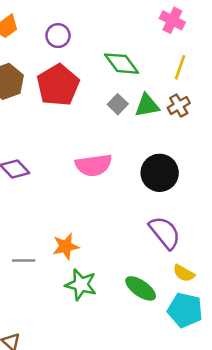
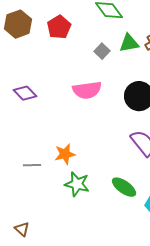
red pentagon: (58, 85) -> (59, 27), size x0.7
gray square: (118, 104) -> (102, 51), moved

